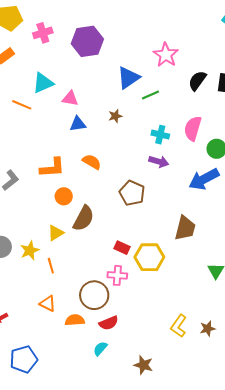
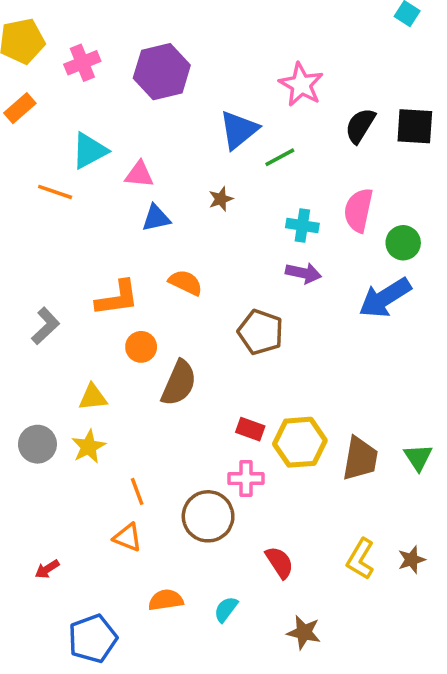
brown trapezoid: (185, 228) -> (360, 459), moved
yellow triangle: (56, 233) -> (93, 397), moved, turned 30
orange line: (51, 266) -> (137, 491), moved
orange semicircle: (75, 320) -> (166, 600), moved
red semicircle: (109, 323) -> (279, 562), moved, turned -96

